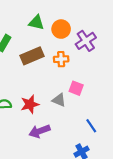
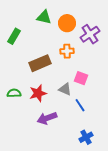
brown rectangle: (32, 56) -> (40, 63), moved
blue line: (91, 126) -> (80, 105), moved

